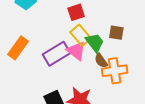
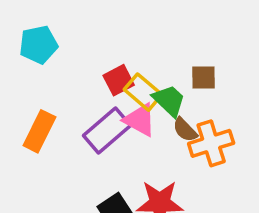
red square: (76, 12) -> (119, 80), moved

